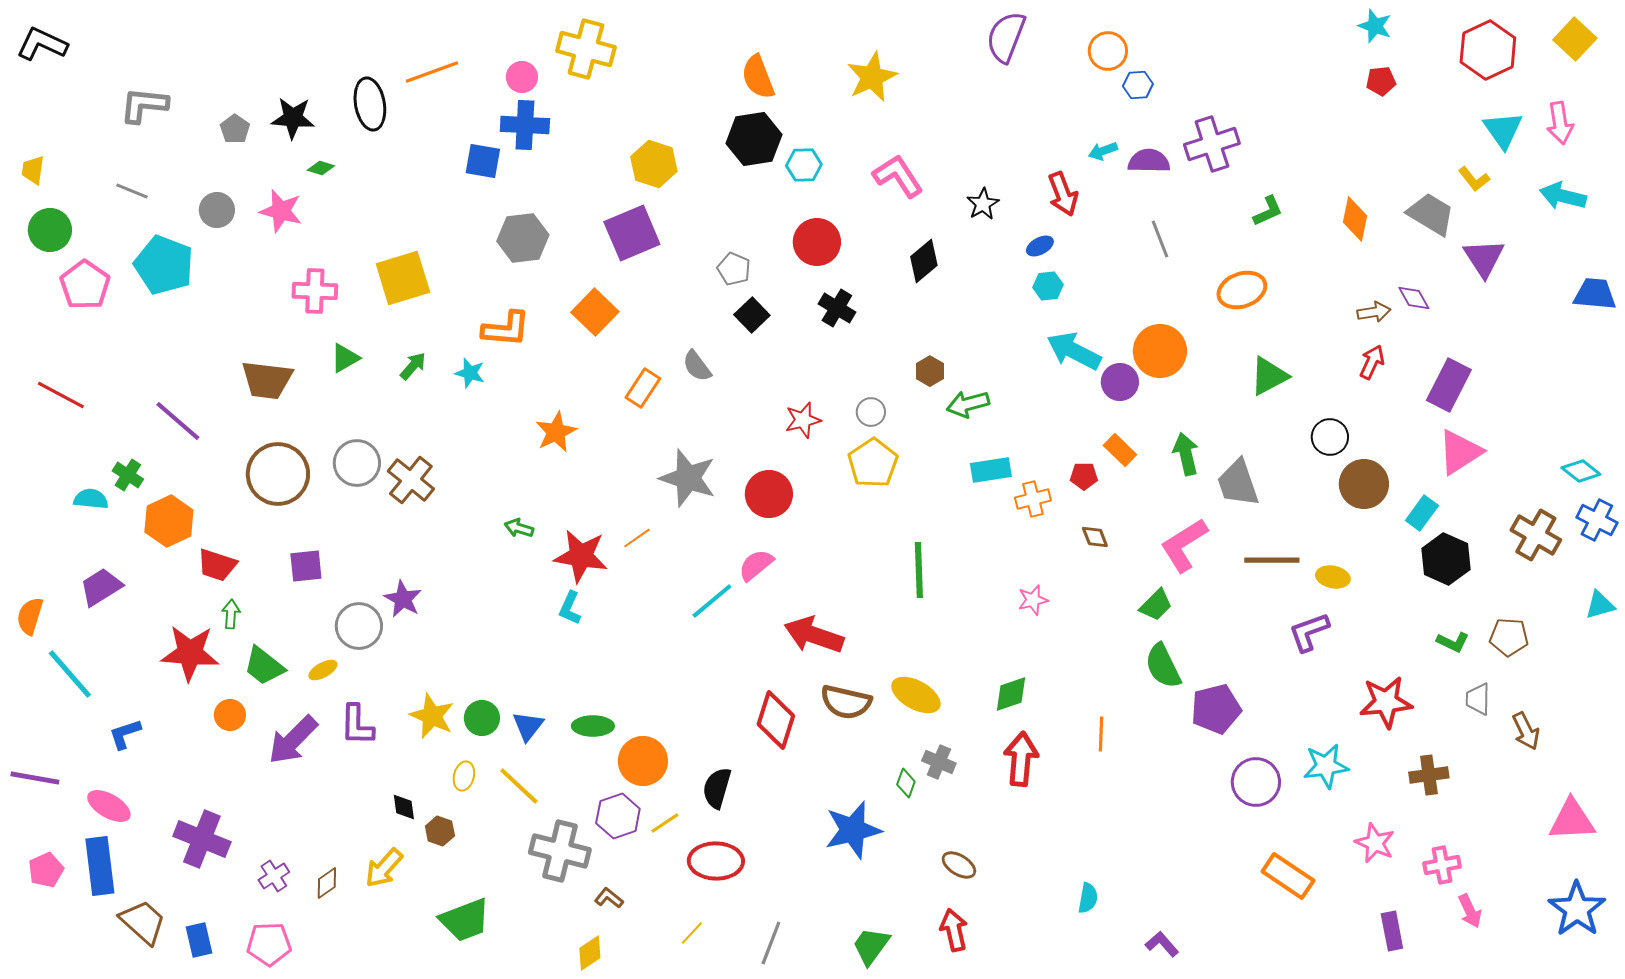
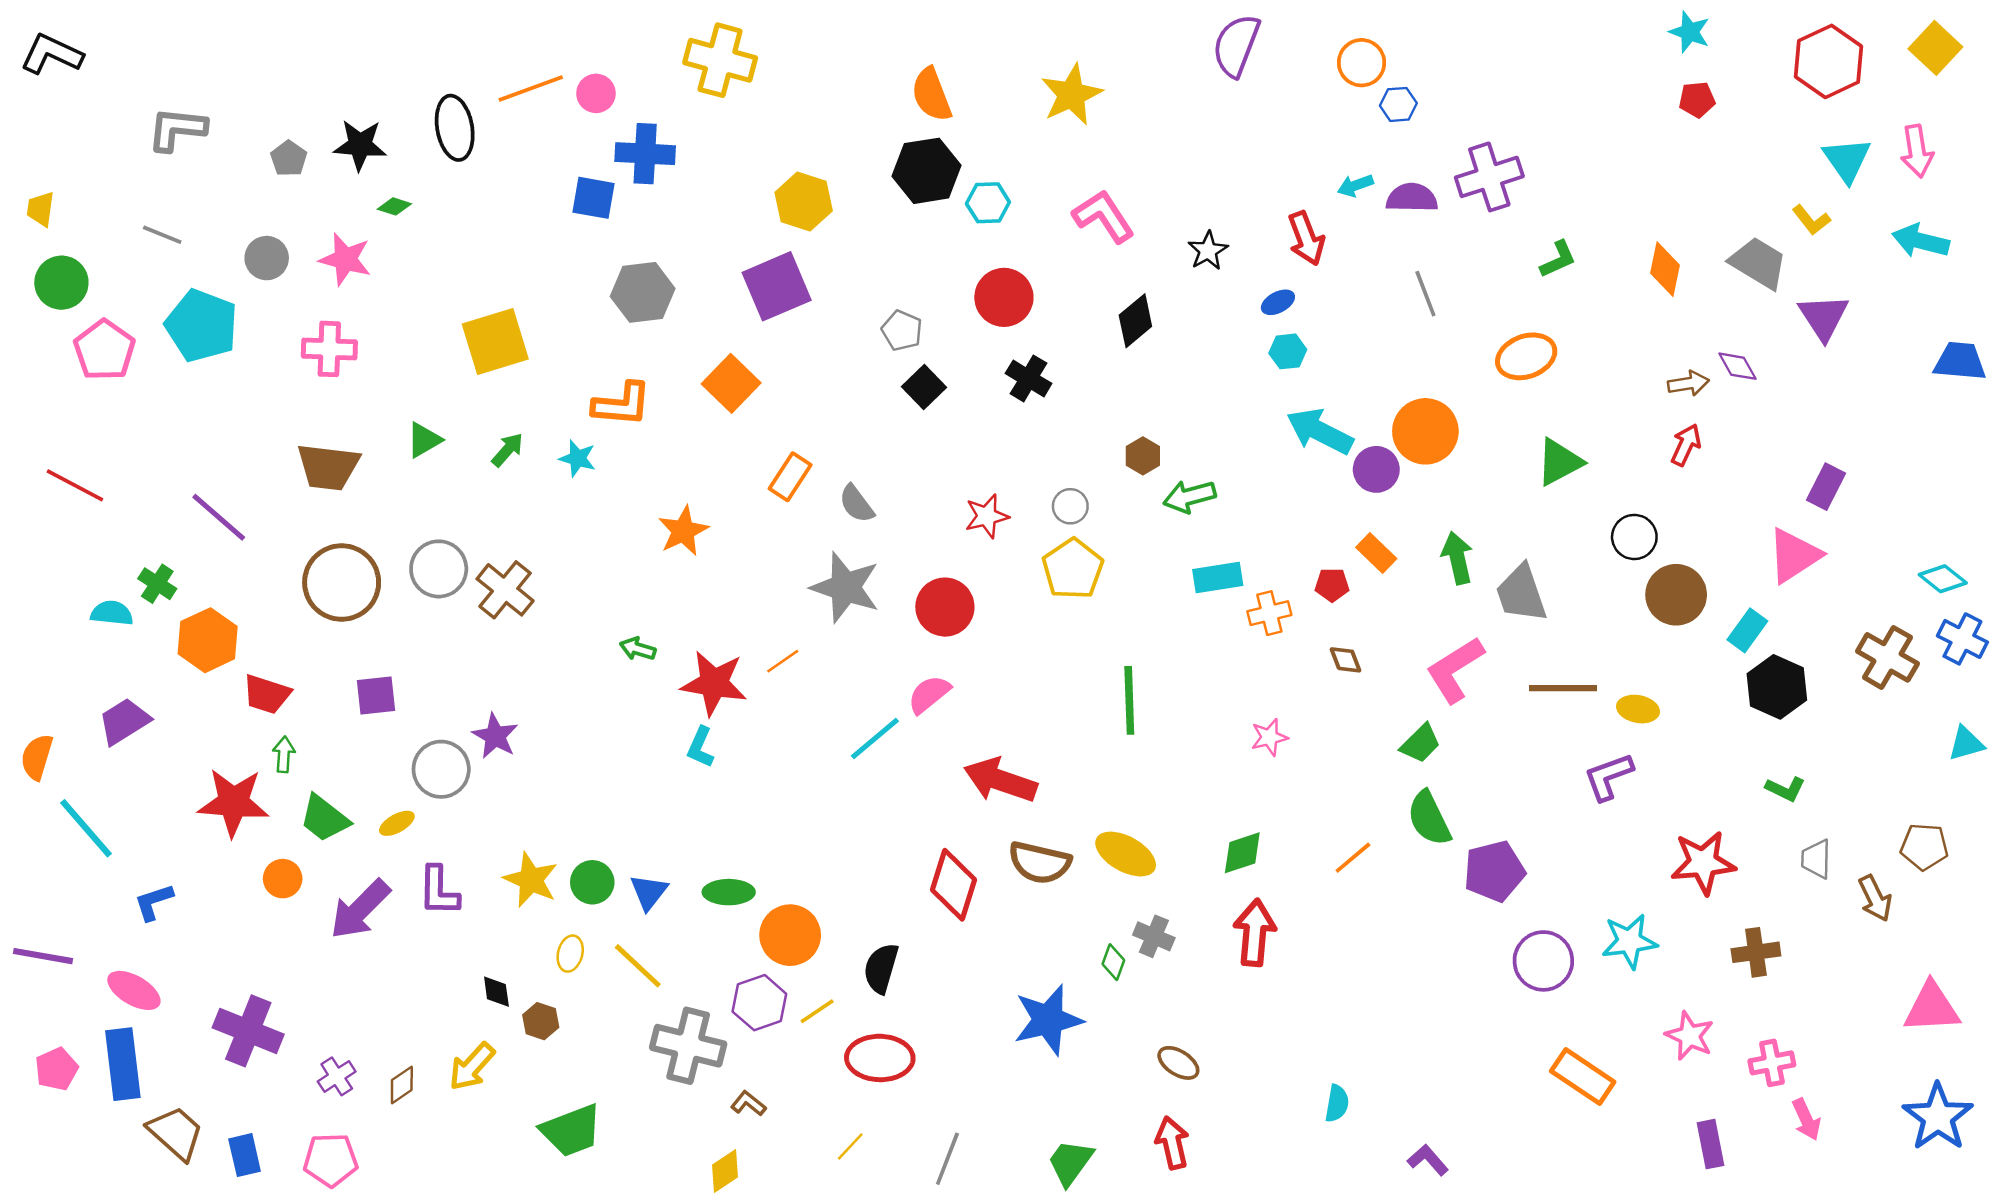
pink circle: (522, 77) -> (596, 93), moved
pink cross: (315, 291) -> (329, 349), moved
gray semicircle: (697, 366) -> (856, 504), moved
purple rectangle: (1449, 385) -> (1826, 487), moved, size x0.7
brown pentagon: (1509, 637) -> (1924, 847), moved
orange line: (1101, 734) -> (1353, 858), moved, turned 48

